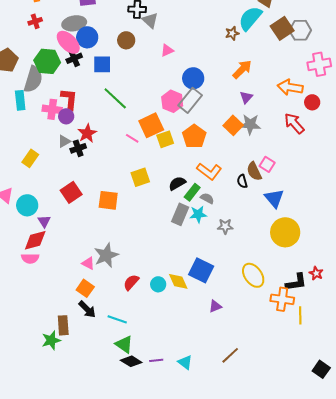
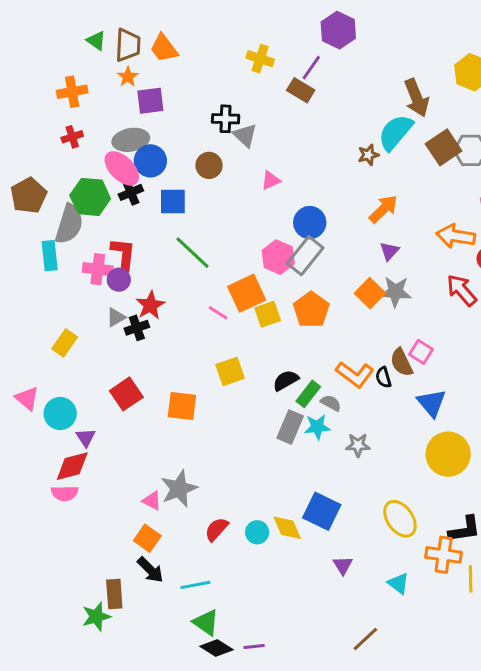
orange L-shape: (209, 171) -> (355, 374), moved
purple triangle: (215, 306) -> (343, 565), turned -40
cyan line: (117, 319) -> (195, 585), turned -30
cyan triangle: (185, 362) -> (398, 583), moved

